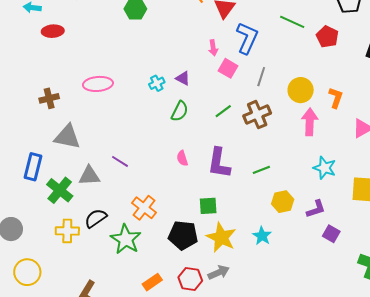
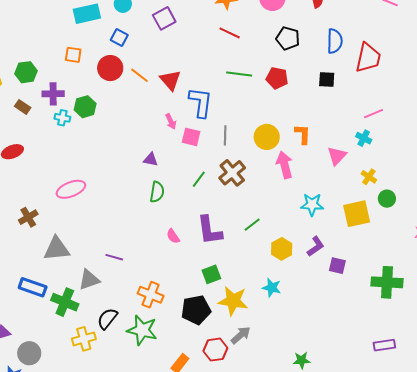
cyan cross: (157, 83) -> (62, 118), moved, turned -35
blue rectangle: (33, 167) -> (33, 287), turned -68

